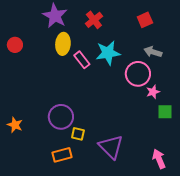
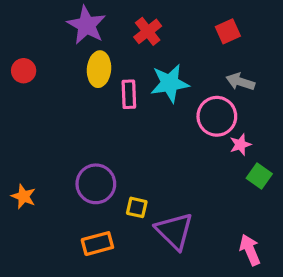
pink rectangle: (82, 60) -> (129, 94), turned 36
green square: (165, 112) -> (259, 176), turned 35
yellow square: (78, 134) -> (137, 207), moved

